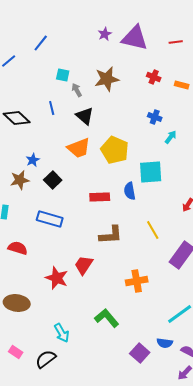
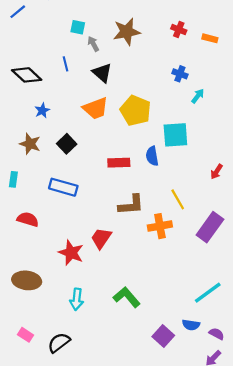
blue star: (33, 160) -> (42, 111), moved
brown star: (20, 180) -> (30, 144), turned 30
orange cross: (137, 281) -> (160, 226), moved
cyan arrow: (62, 333) -> (77, 299), moved, turned 36

